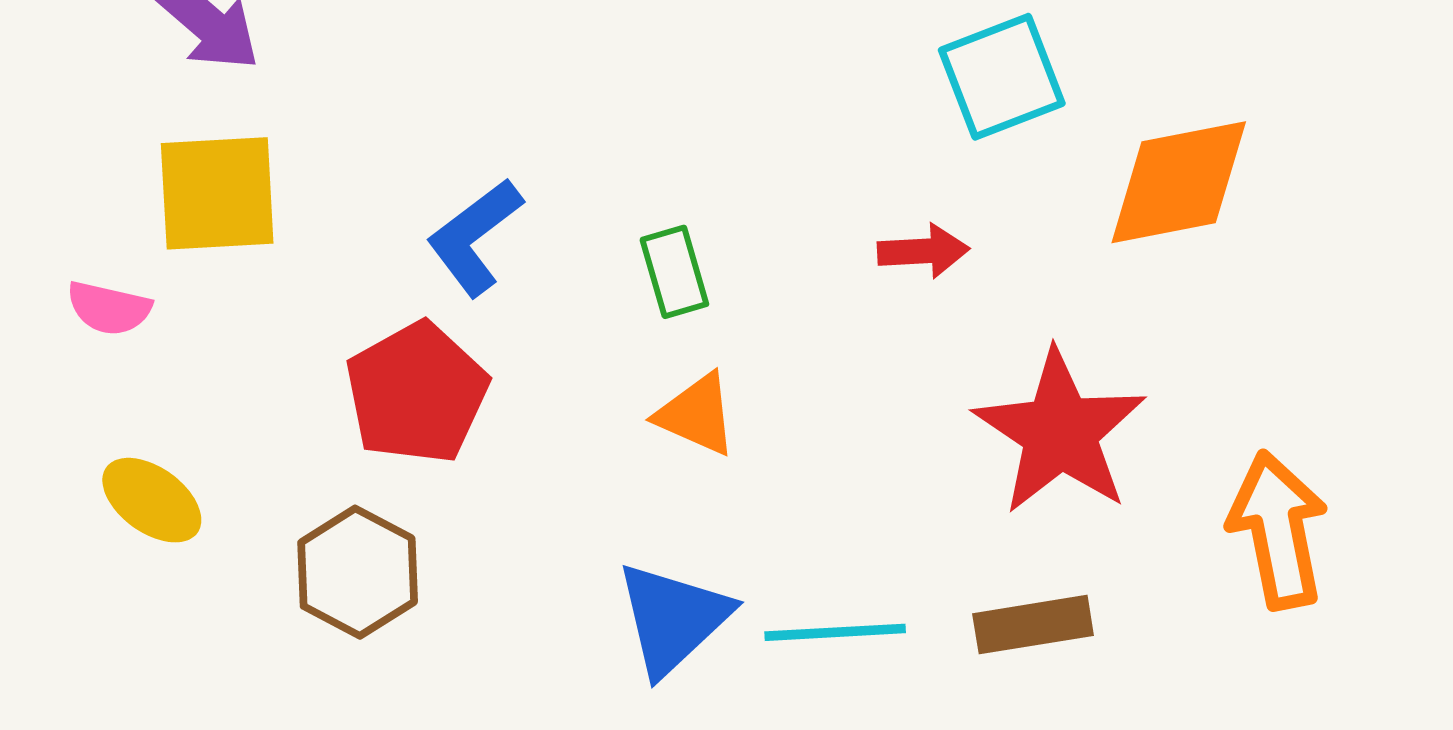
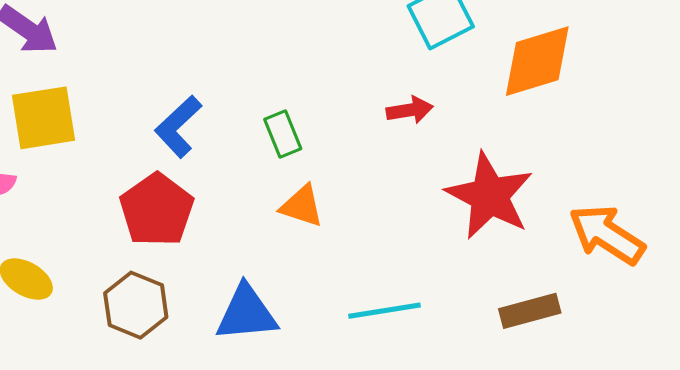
orange arrow: (1278, 530) -> (607, 235), turned -40
blue triangle: (673, 619) -> (246, 313), moved, turned 44
brown rectangle: (1033, 625) -> (530, 311), moved

